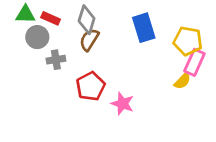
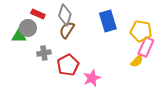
green triangle: (25, 14) -> (19, 36), moved
gray cross: (56, 60) -> (44, 53), moved
pink star: (123, 104) -> (92, 78), turned 30

